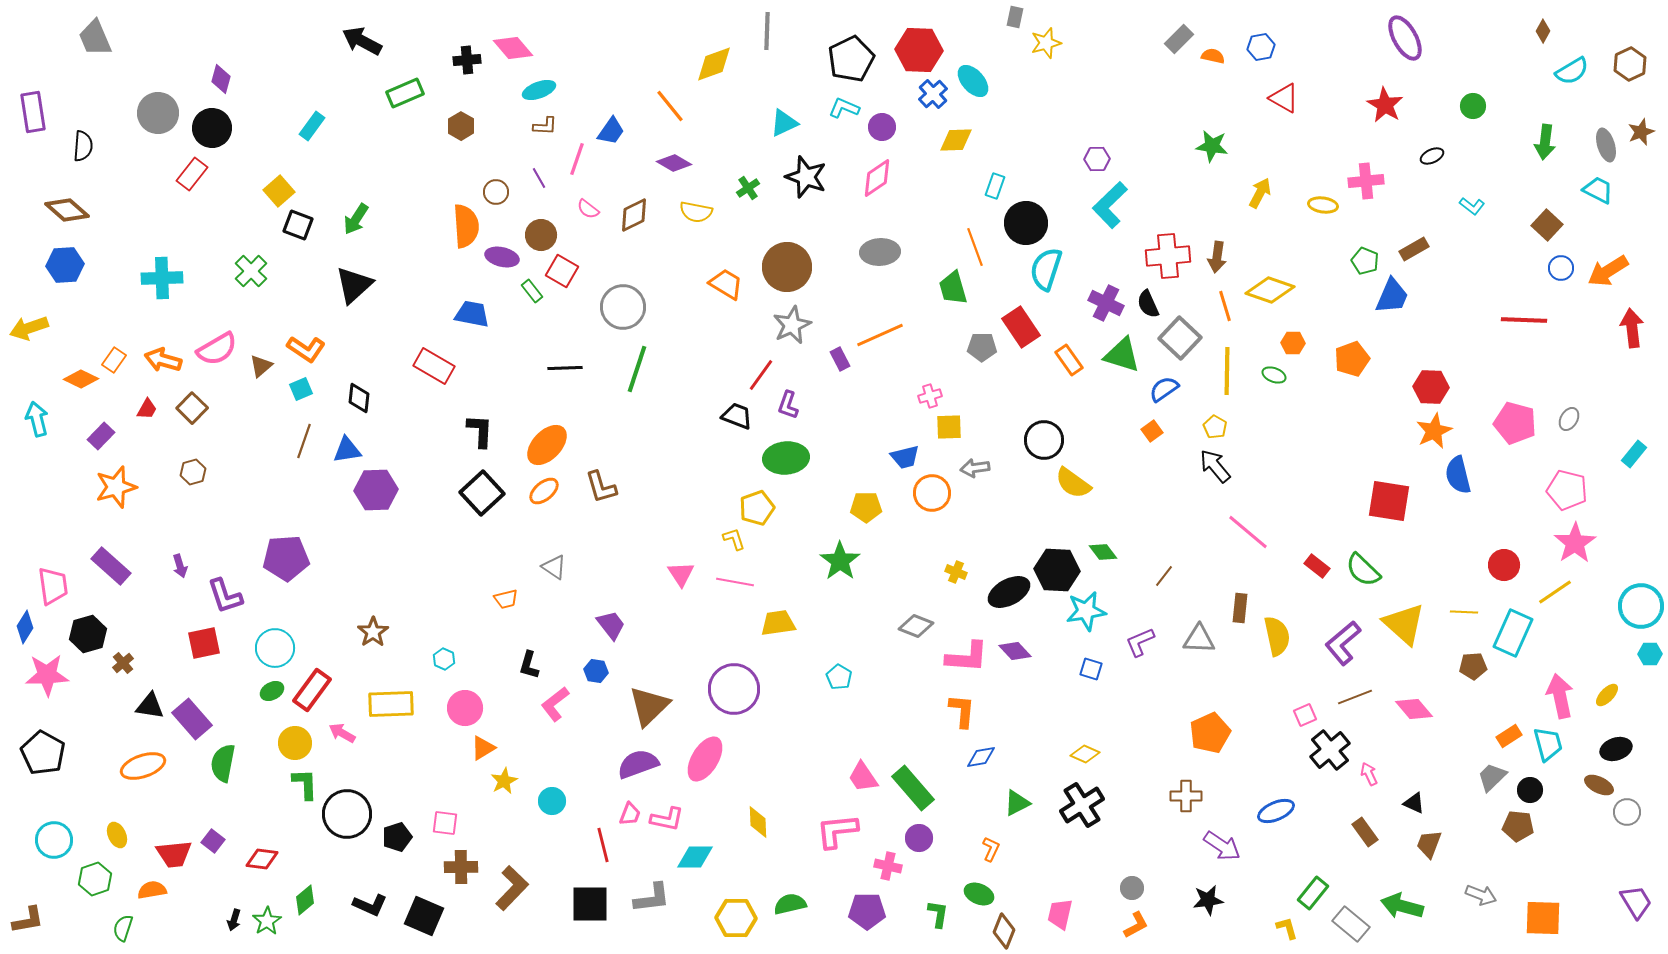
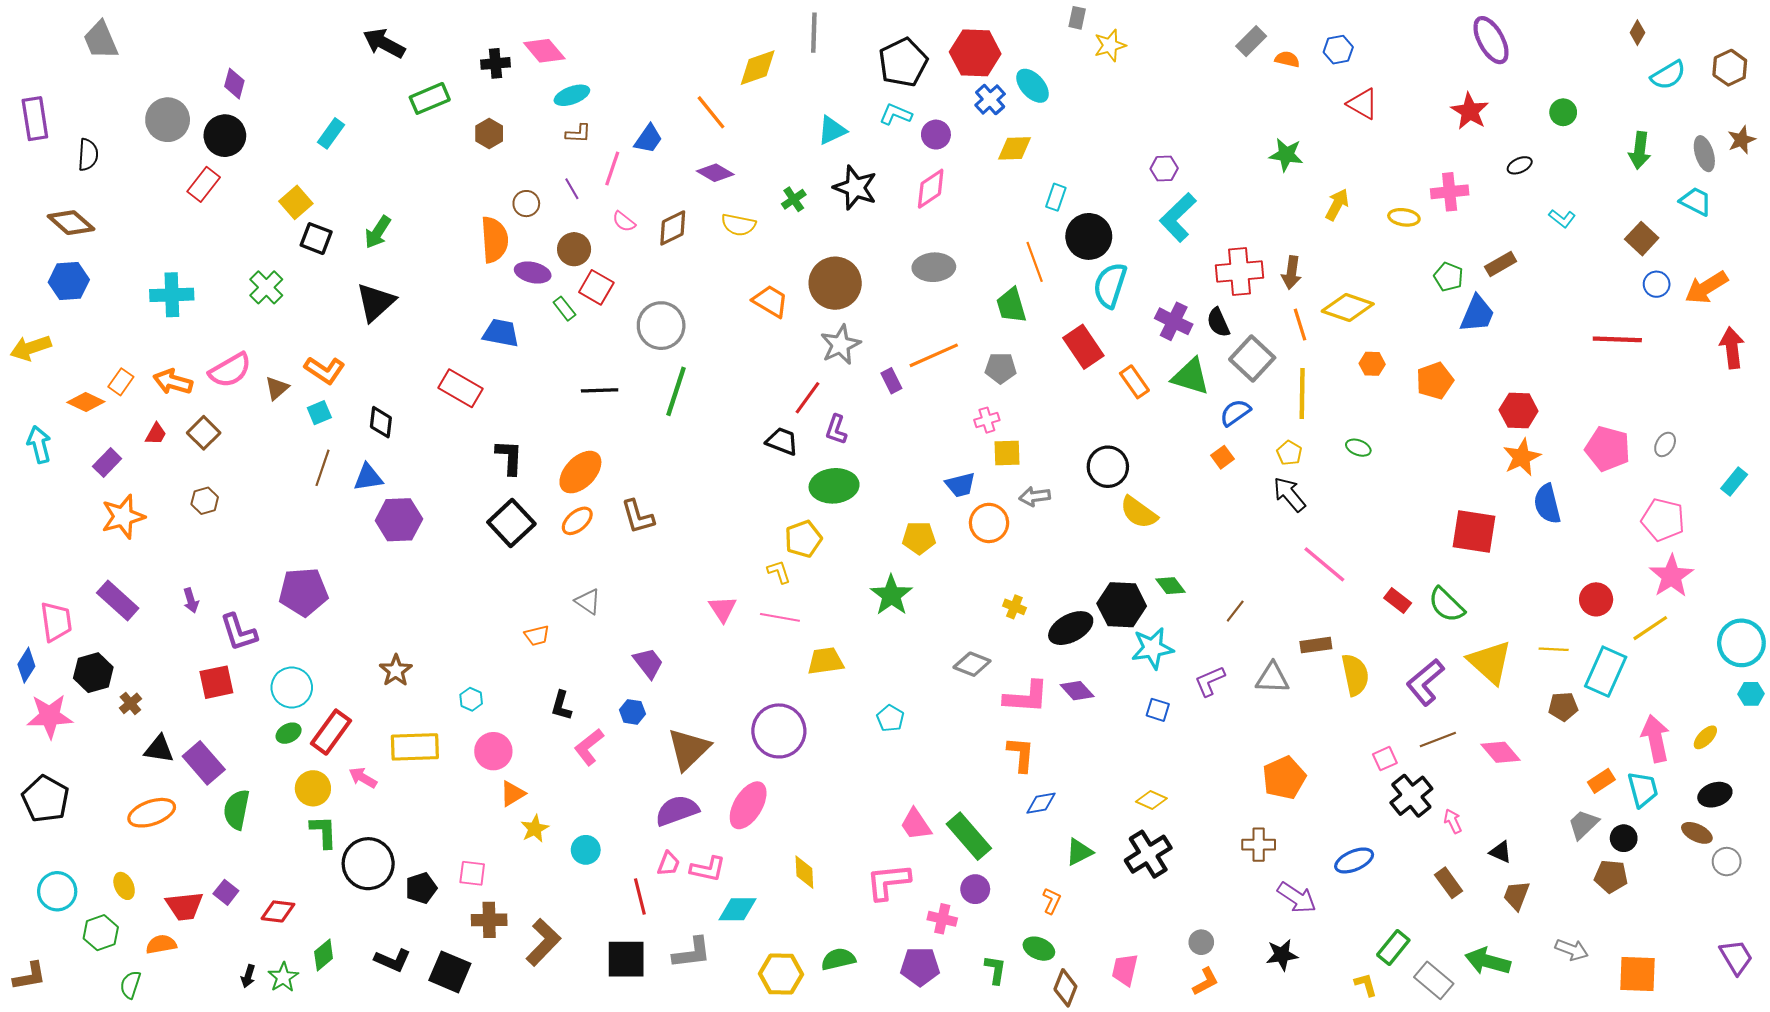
gray pentagon: (982, 347) -> (1001, 368), moved
green ellipse: (1274, 375) -> (1358, 448), moved
brown rectangle: (1240, 608) -> (1316, 645), turned 76

